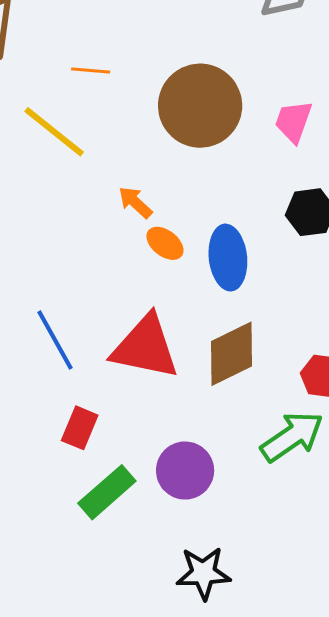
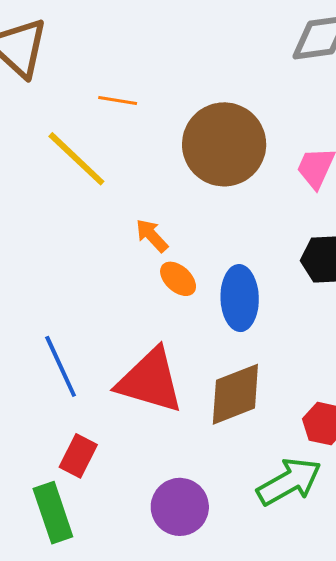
green rectangle: (107, 492) -> (53, 513), moved, turned -72

